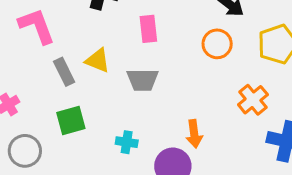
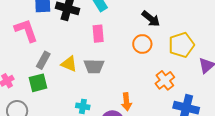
yellow triangle: (98, 60) -> (69, 64), moved
gray rectangle: (64, 72) -> (43, 60), turned 54
green square: (71, 120) -> (38, 83), moved

